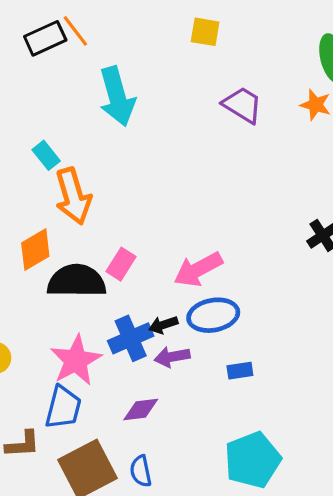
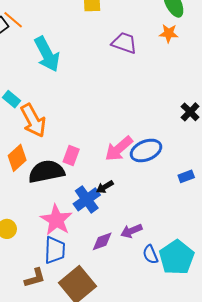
blue ellipse: (213, 315) -> (146, 150), moved
purple arrow: (172, 357) -> (131, 231), moved
blue rectangle: (240, 371) -> (186, 176), moved
blue semicircle: (141, 471) -> (150, 254), moved

